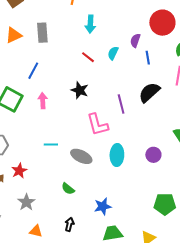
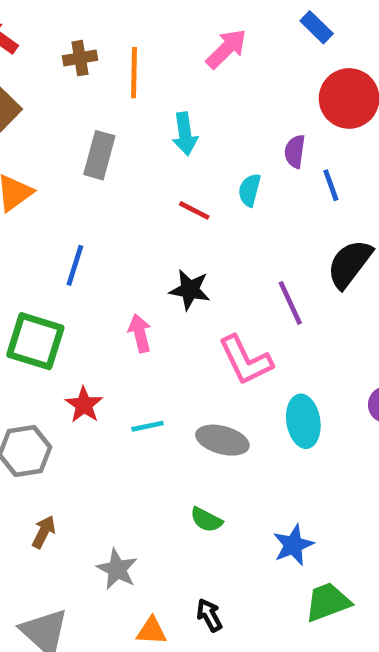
gray rectangle: (42, 33) -> (99, 155), moved, turned 30
pink arrow: (43, 101) -> (140, 333), moved
red star: (19, 171) -> (84, 405), moved
black arrow: (69, 224) -> (209, 615), moved, turned -32

